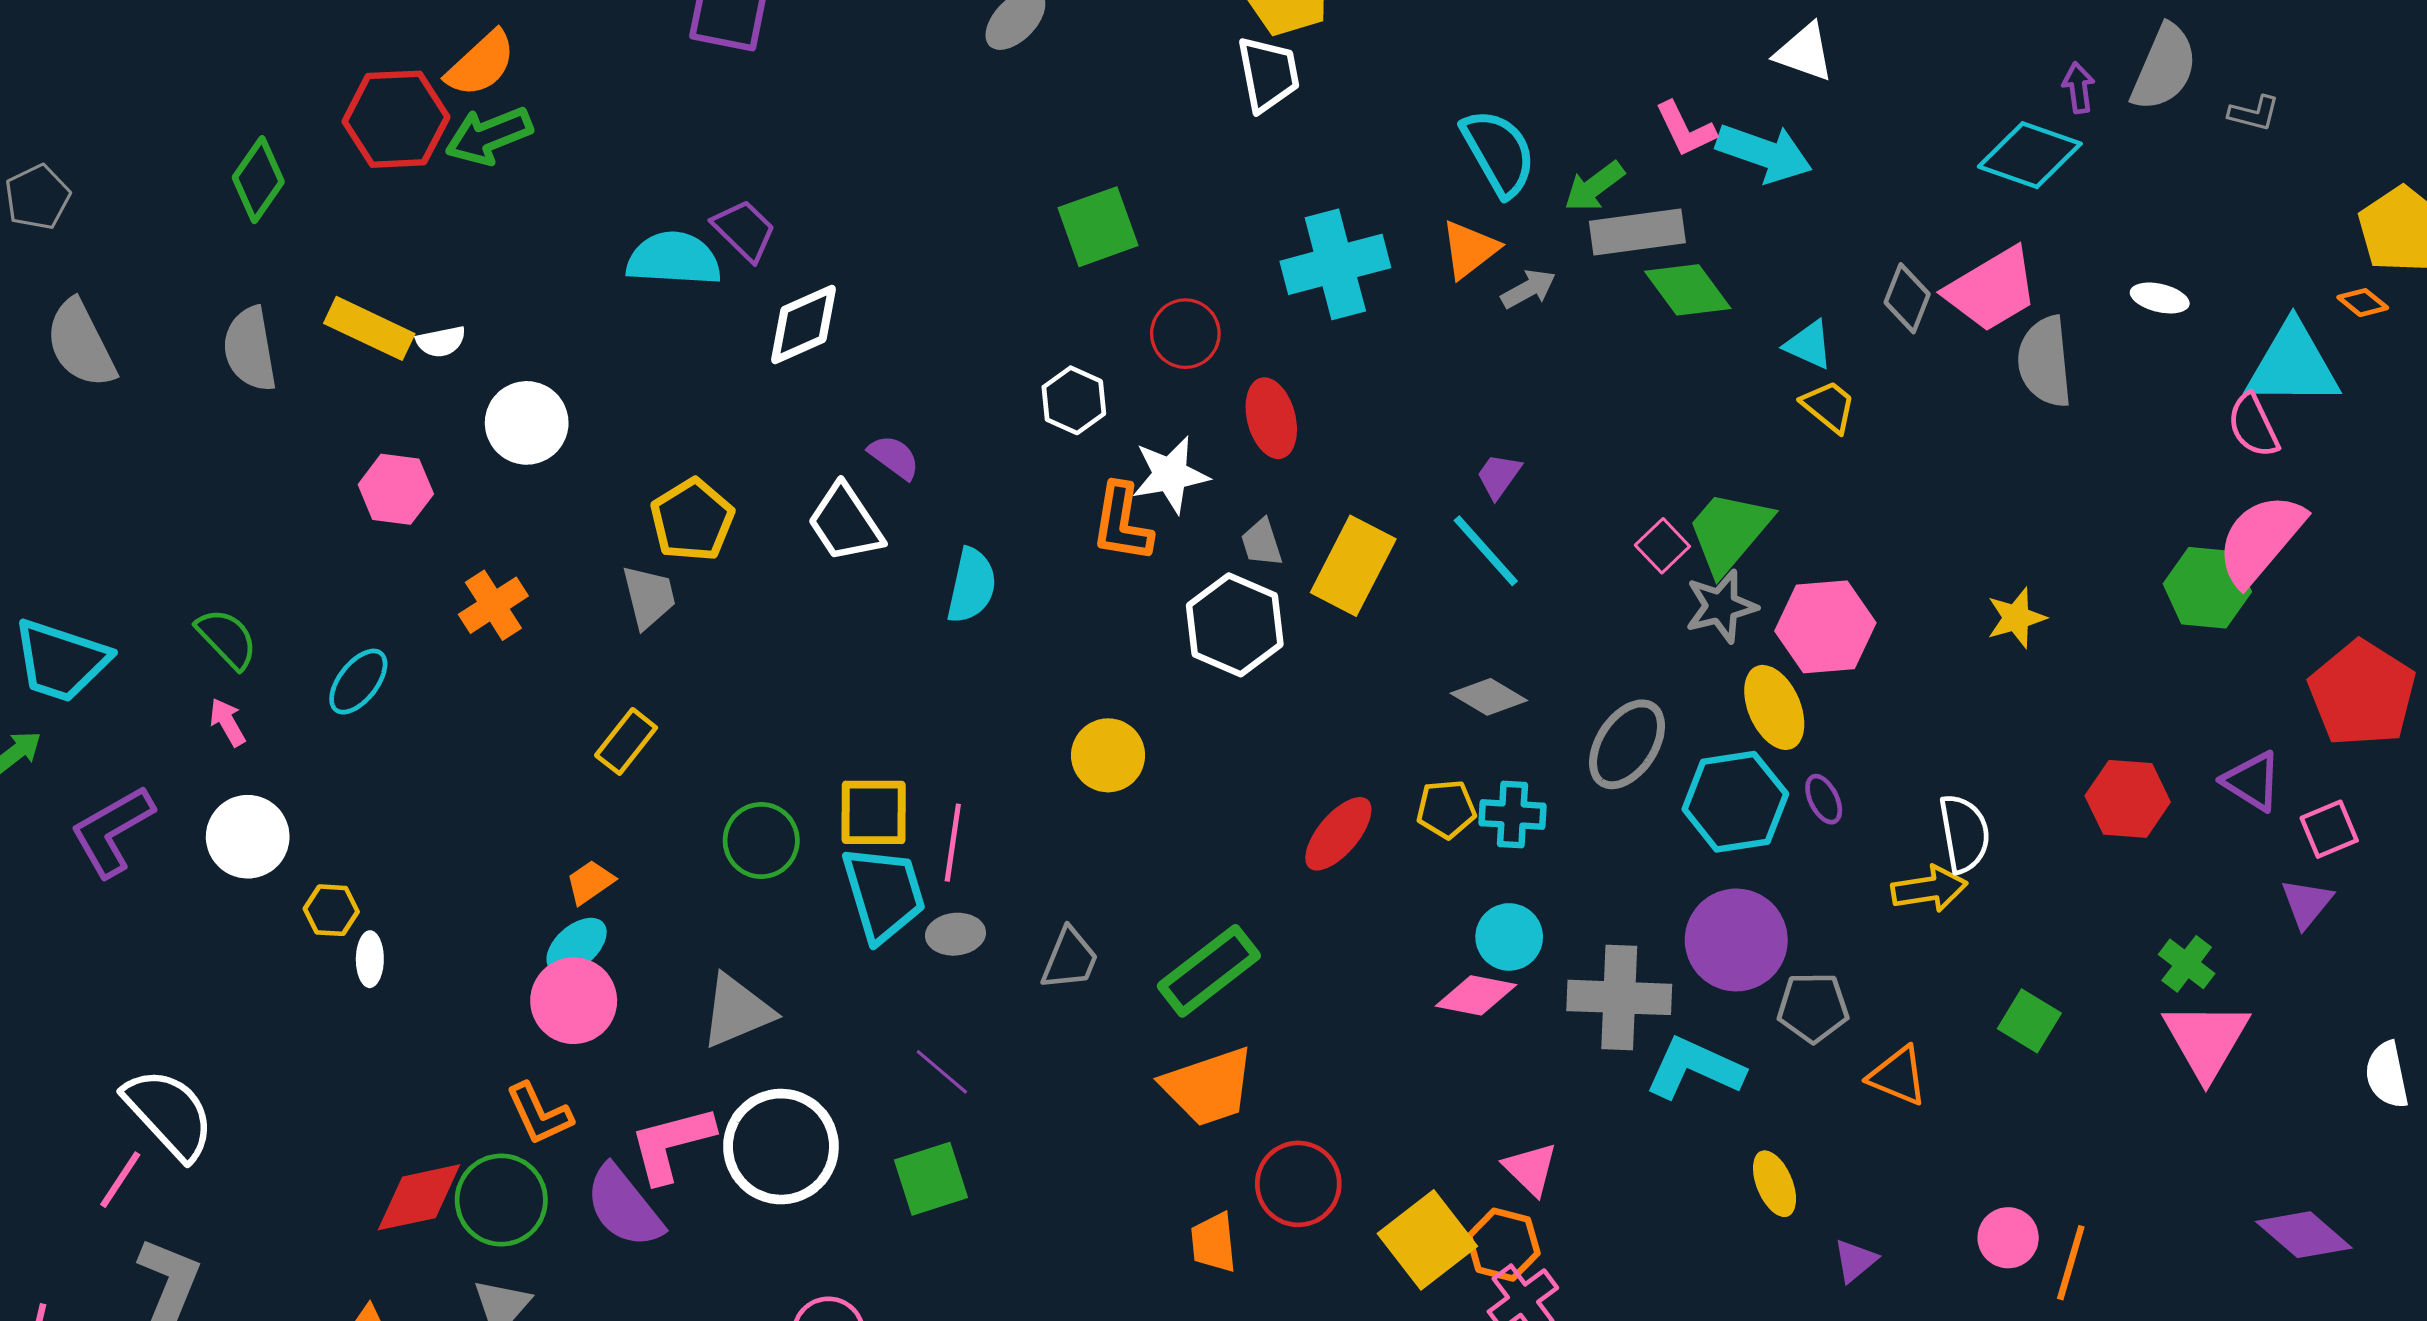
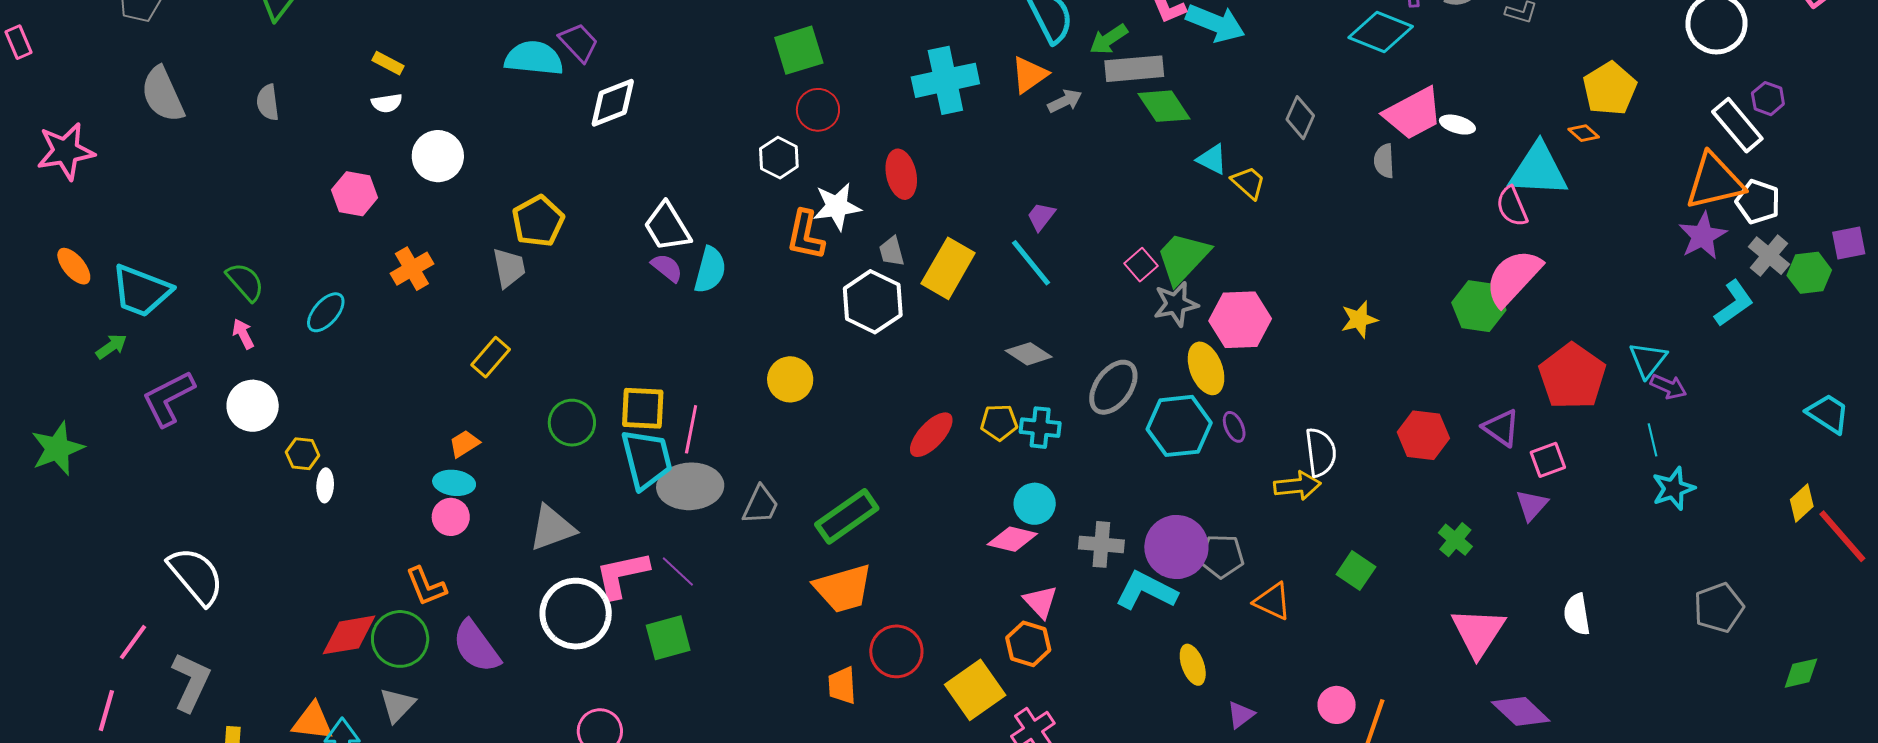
pink trapezoid: (1992, 290) -> (1413, 113), moved
yellow rectangle: (369, 328) -> (388, 63), moved, size x0.6
red circle: (1185, 334) -> (818, 110), moved
cyan triangle: (1809, 345) -> (1212, 159), moved
gray semicircle: (250, 349) -> (268, 102), size x0.7
gray semicircle: (2045, 362) -> (1384, 161), size x0.6
purple semicircle: (894, 457) -> (667, 268), moved
white trapezoid: (845, 523) -> (667, 227), moved
gray ellipse: (956, 934) -> (690, 486), size x1.8
purple circle: (1736, 940) -> (1176, 547), moved
cyan ellipse: (577, 946) -> (454, 483), turned 45
gray cross: (1619, 997) -> (1101, 544), size x0.7
pink circle: (574, 1001) -> (451, 517), size x0.7
pink triangle: (2206, 1040) -> (1478, 632), moved
pink L-shape: (671, 1144) -> (622, 575), moved
pink triangle: (1531, 1169) -> (1040, 602), moved
pink line: (120, 1180) -> (133, 642), moved
orange hexagon: (1503, 1245) -> (1028, 644), moved

